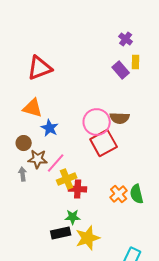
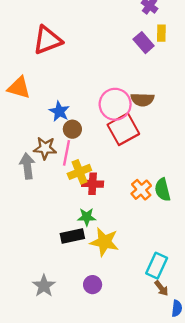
orange triangle: (33, 108) -> (19, 88), moved
brown circle: (24, 143) -> (72, 129), moved
pink line: (56, 163) -> (66, 153), turned -30
gray arrow: (23, 174) -> (27, 166), size x1.5
yellow star: (88, 238) -> (104, 242), turned 30

